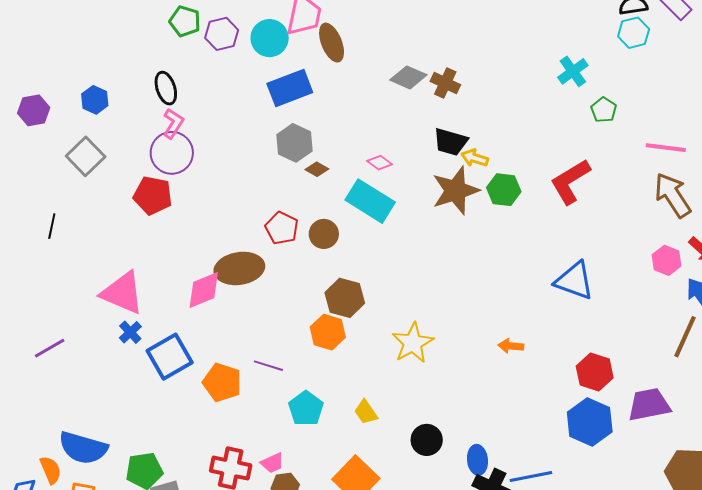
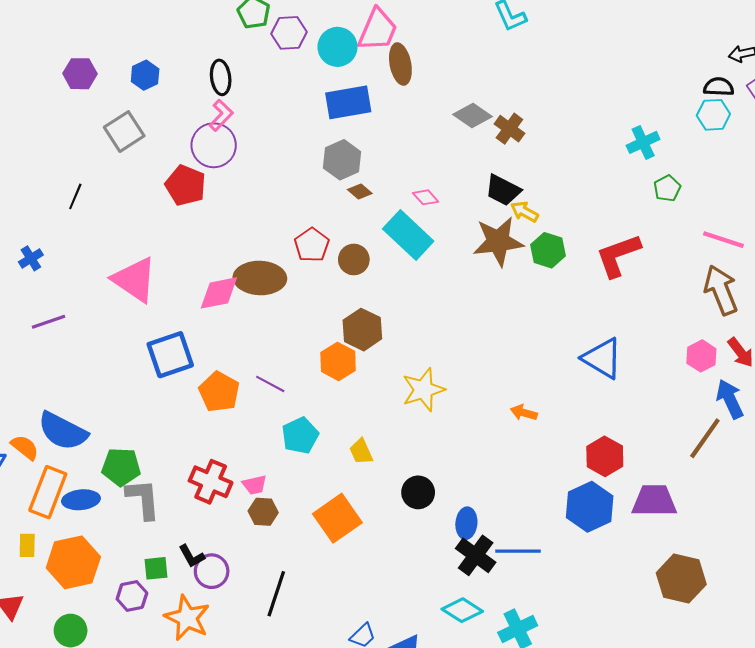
blue cross: (130, 332) -> (31, 258), moved
orange semicircle: (51, 470) -> (25, 447), turned -40

